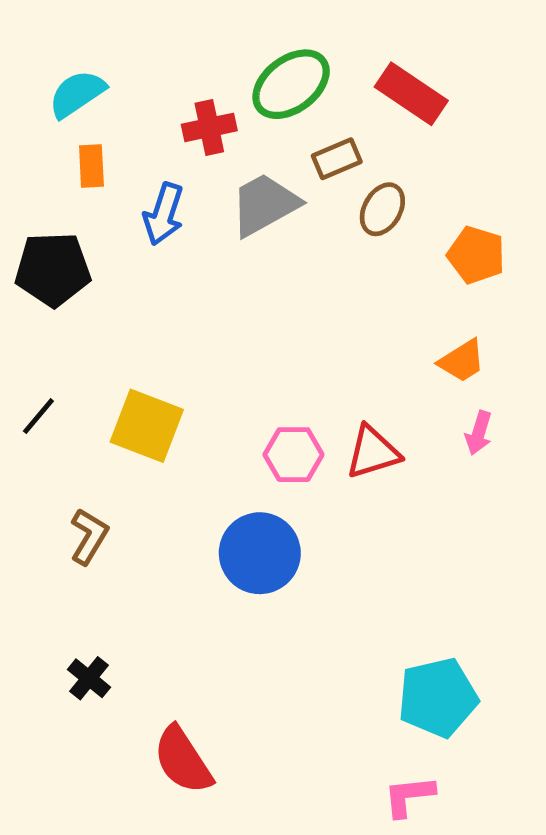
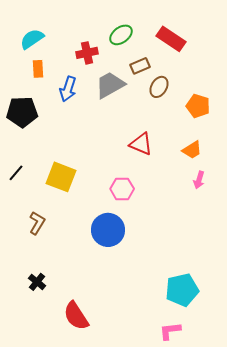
green ellipse: (291, 84) -> (121, 35), size x0.7
red triangle: (373, 452) -> (141, 144), moved, turned 40

